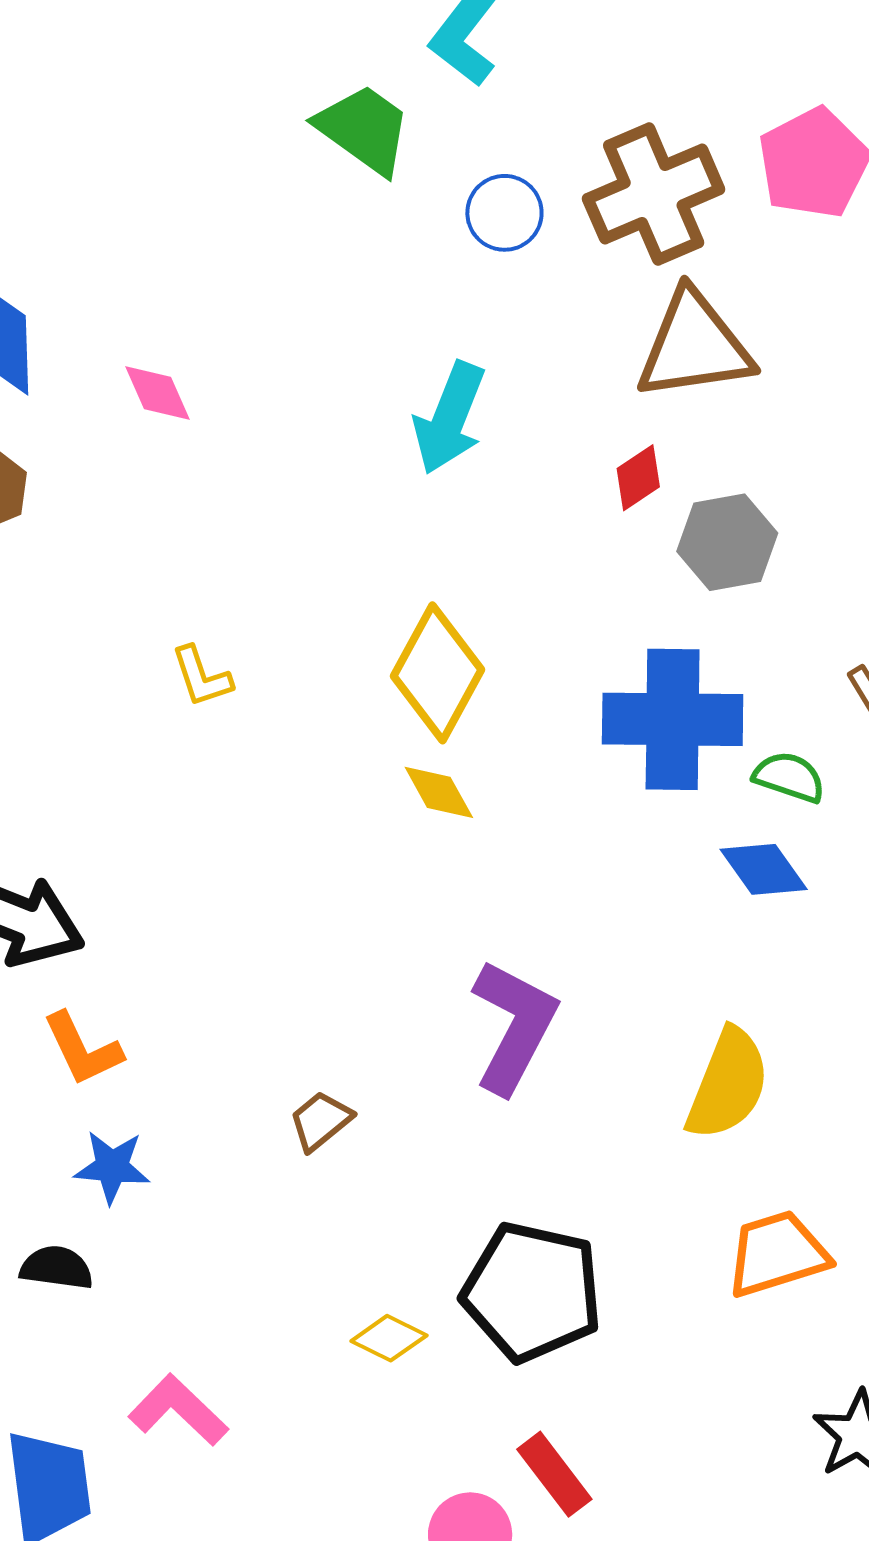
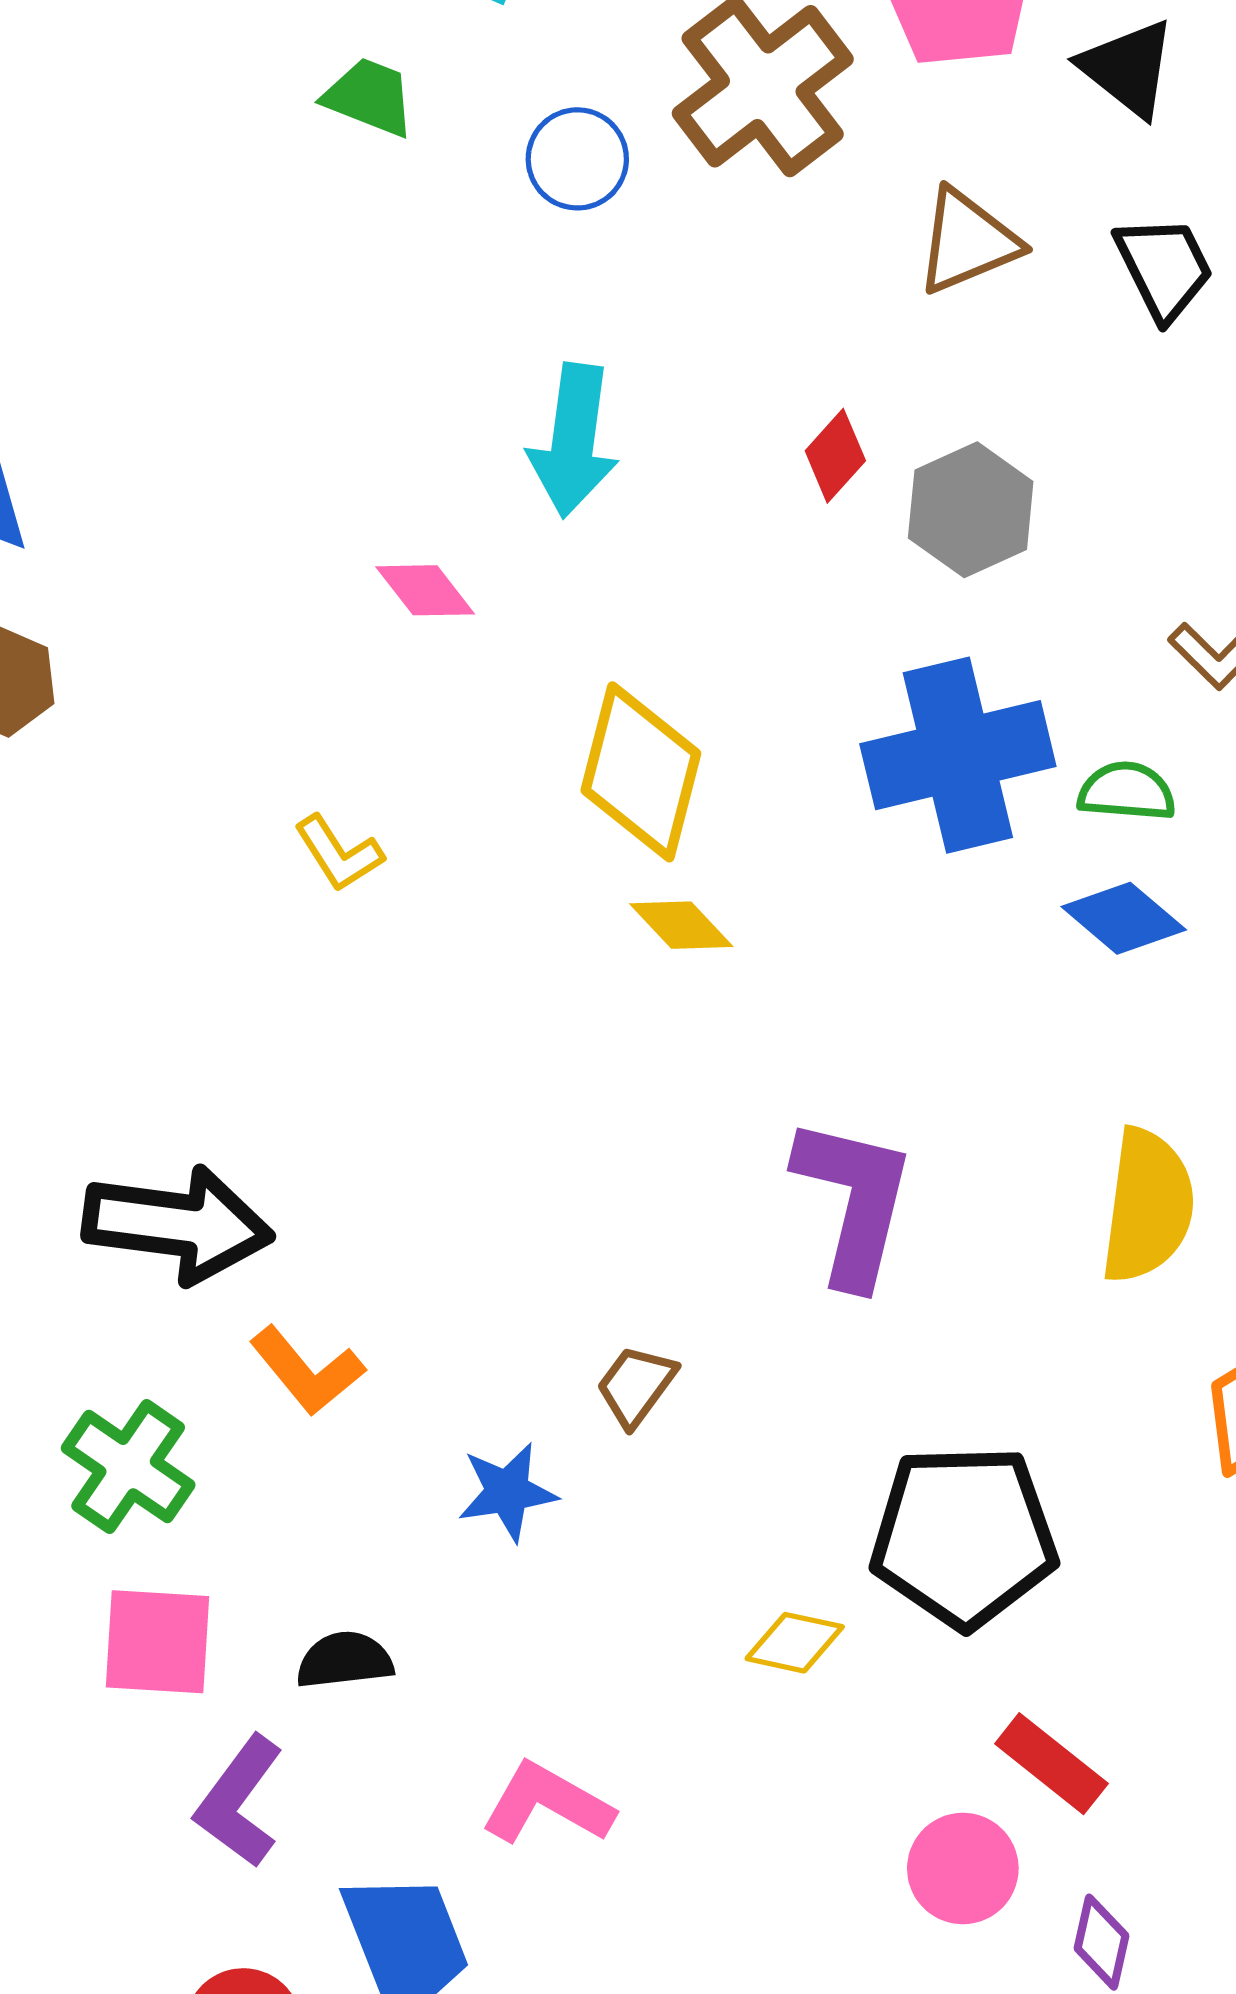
green trapezoid: (364, 129) -> (369, 97), size x0.7
brown triangle: (694, 346) -> (967, 241), moved, size x0.7
pink diamond: (158, 393) -> (425, 590), moved
blue star: (112, 1167) -> (507, 1492), moved

